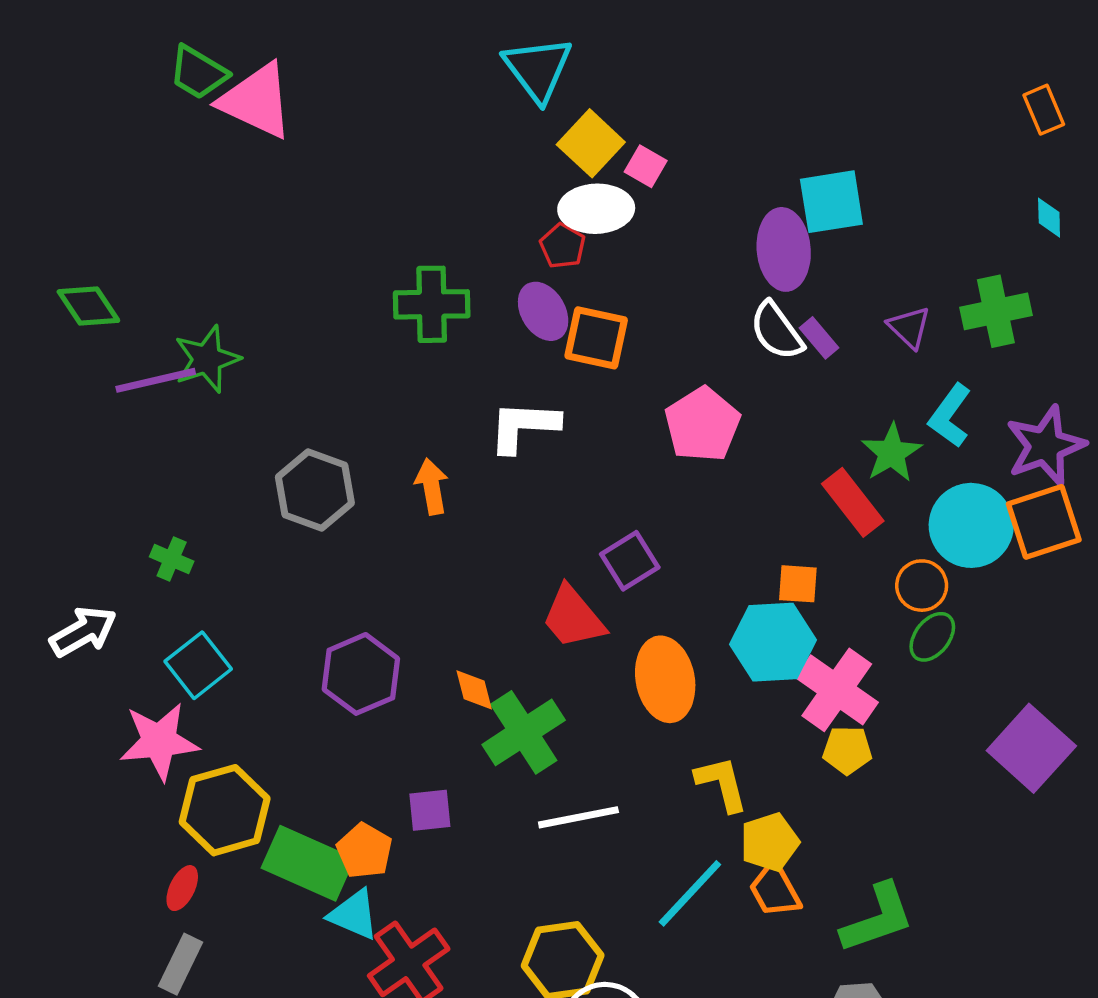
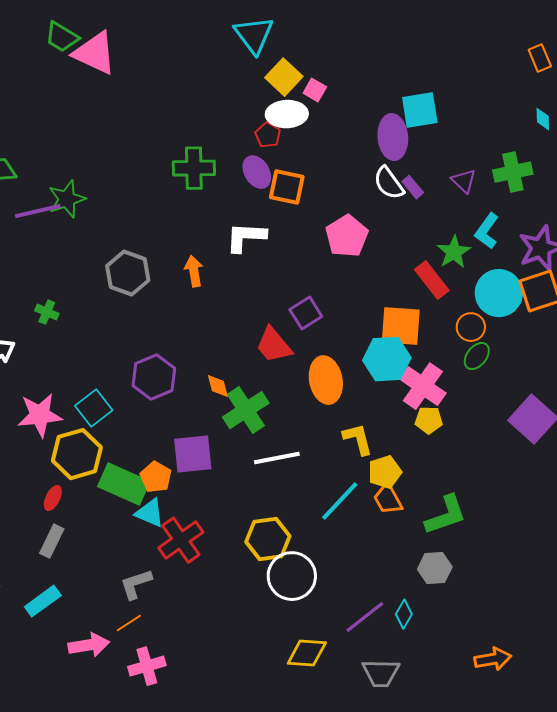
orange square: (798, 584) -> (401, 326), size x1.8
cyan square: (198, 665) -> (94, 408), moved
purple square: (430, 810) -> (193, 454), size x1.6

